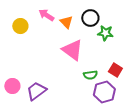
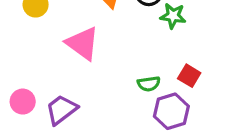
pink triangle: (72, 50) -> (82, 43), moved

